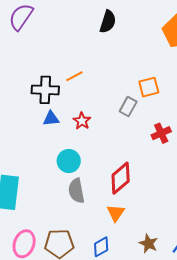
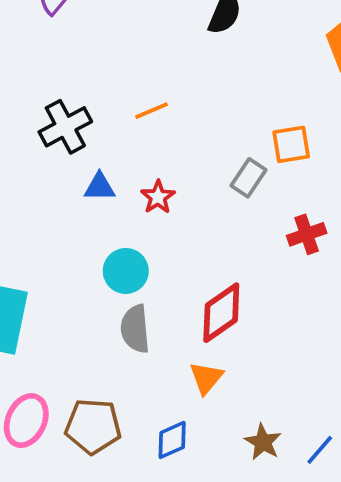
black cross: (45, 90) -> (65, 127), moved, turned -36

